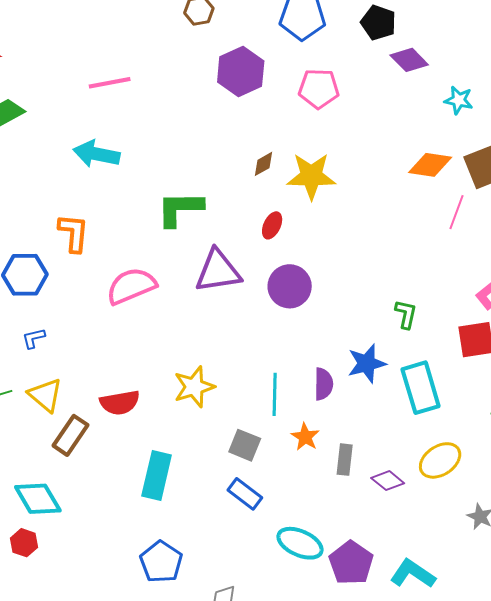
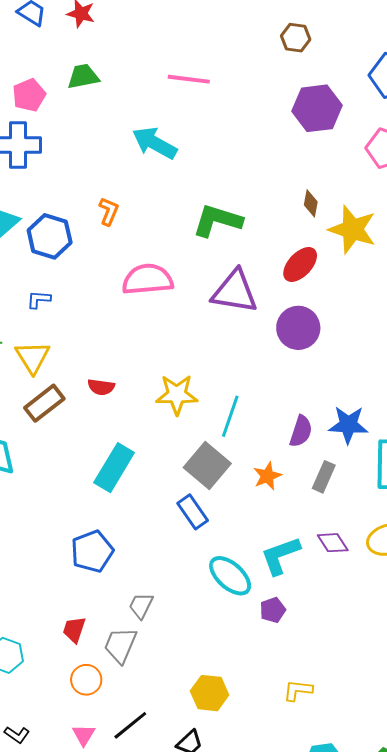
brown diamond: (264, 164) -> (311, 203), turned -68
red ellipse: (272, 225) -> (300, 264), size x1.4
orange L-shape: (73, 233) -> (109, 211), size x0.7
cyan line: (275, 394) -> (230, 416), moved
red semicircle: (120, 403) -> (101, 387), size x0.7
gray square: (245, 445) -> (207, 466), size x1.4
gray rectangle: (345, 460) -> (324, 477), moved
purple pentagon: (351, 563) -> (273, 610), size x0.6
cyan L-shape: (413, 574) -> (280, 556), moved, turned -72

